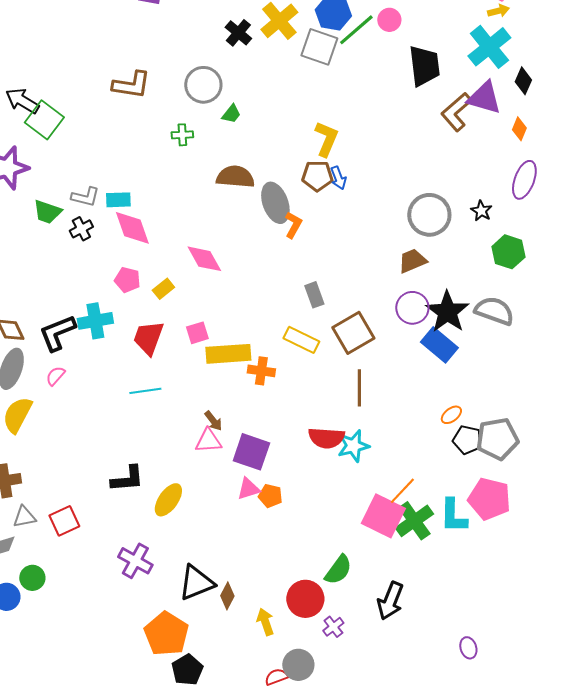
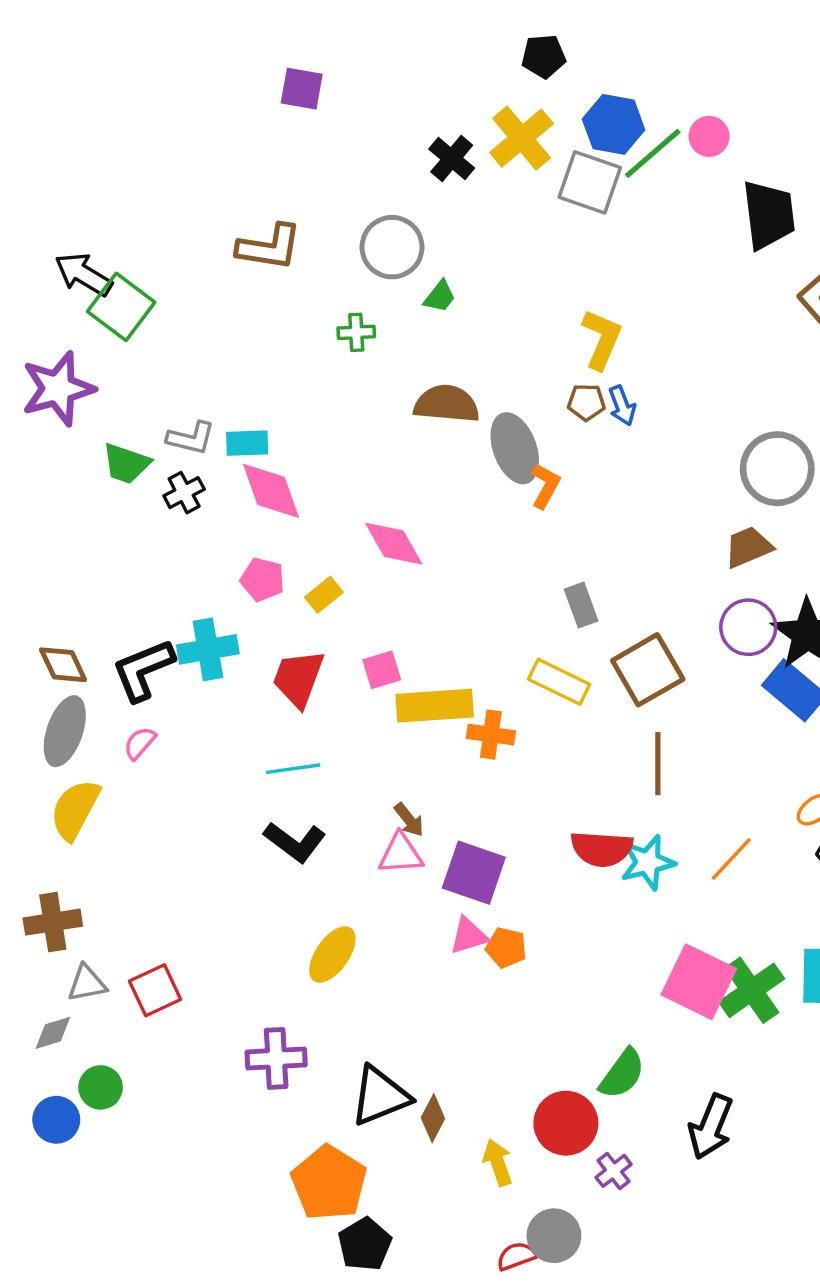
brown pentagon: (317, 176) -> (586, 402), size x0.7
black L-shape: (127, 479) -> (295, 842), moved, turned 42
orange line: (402, 491) -> (731, 859), moved
purple cross: (135, 561) -> (276, 1058), turned -32

